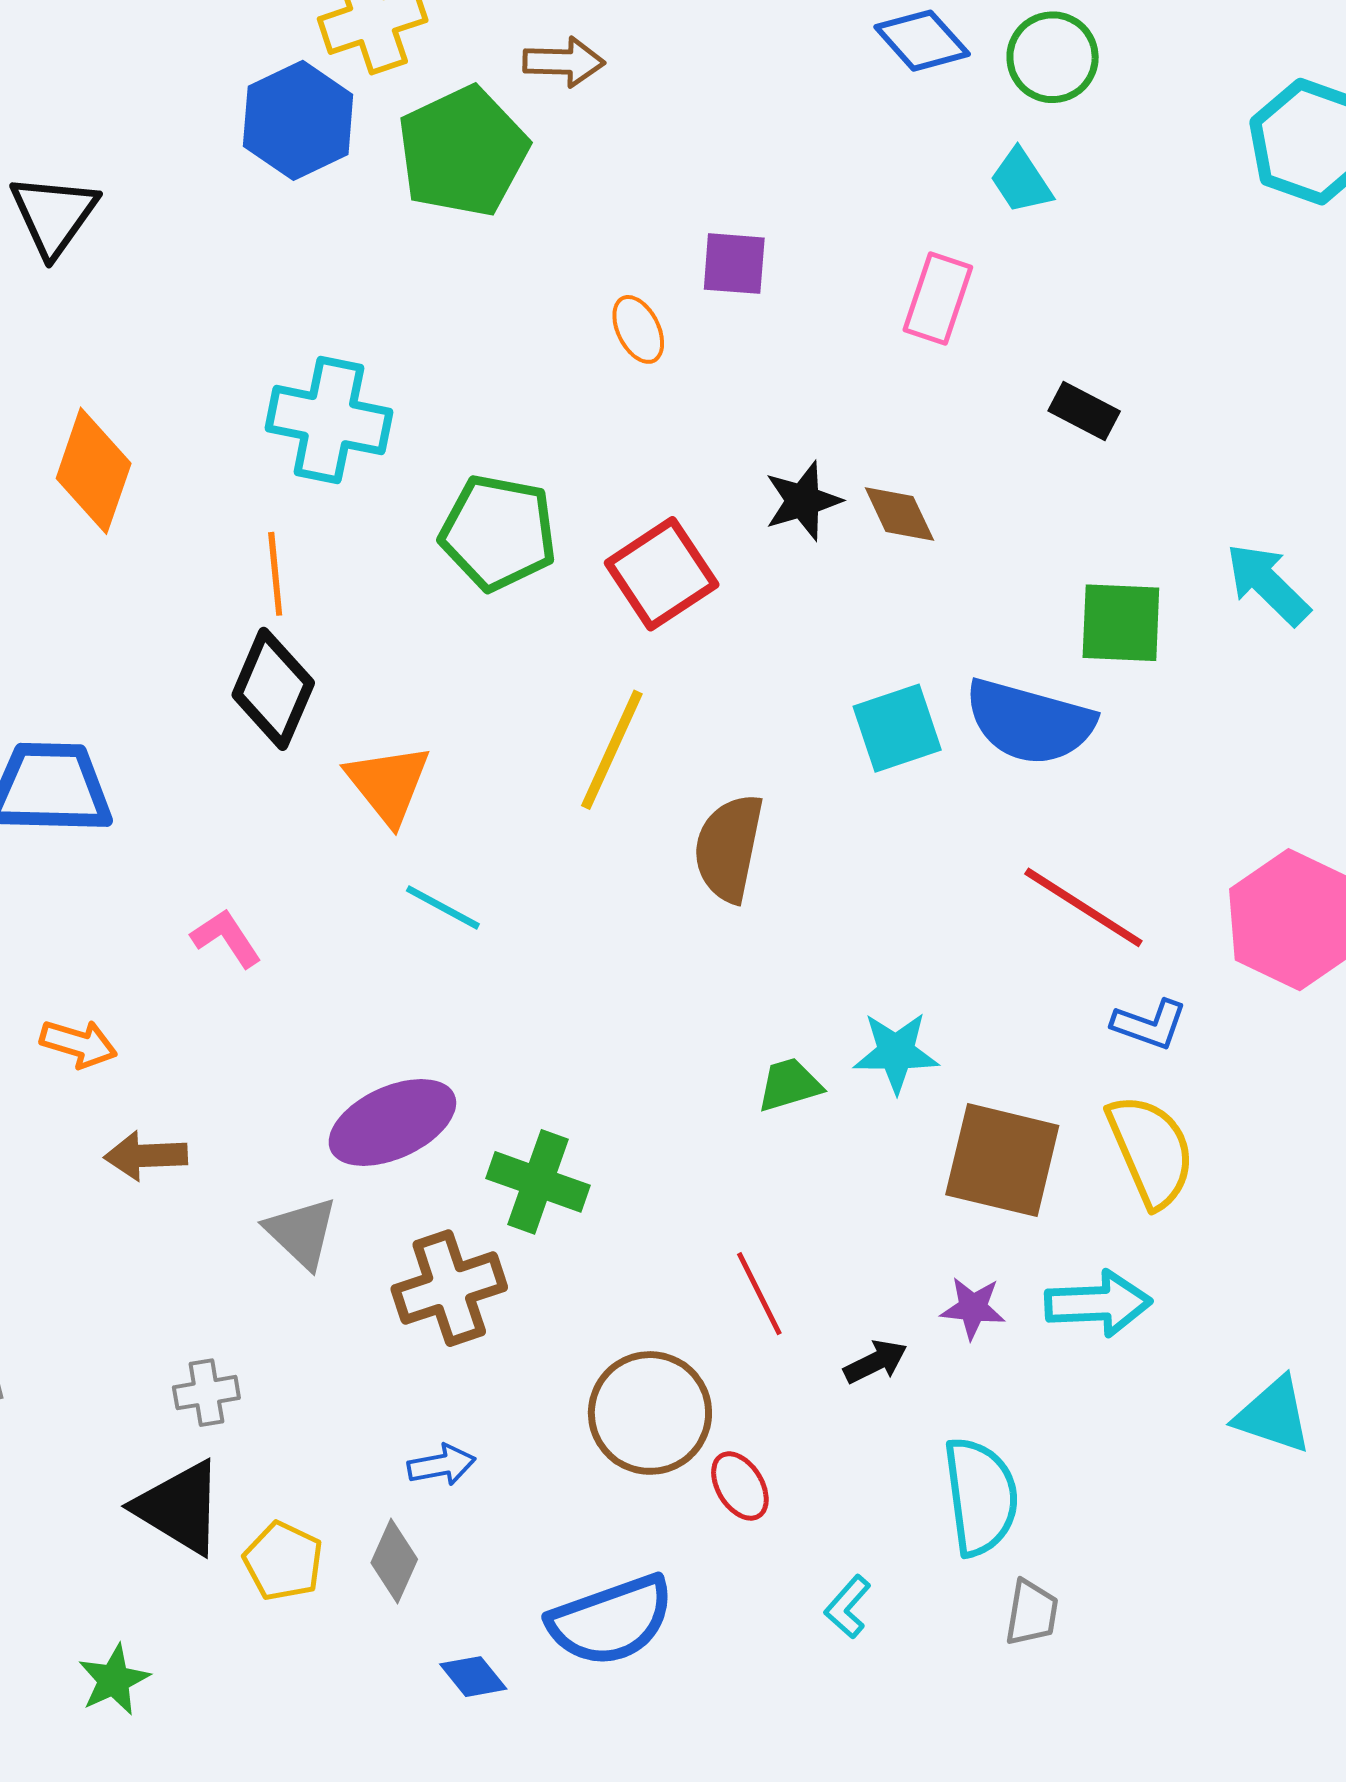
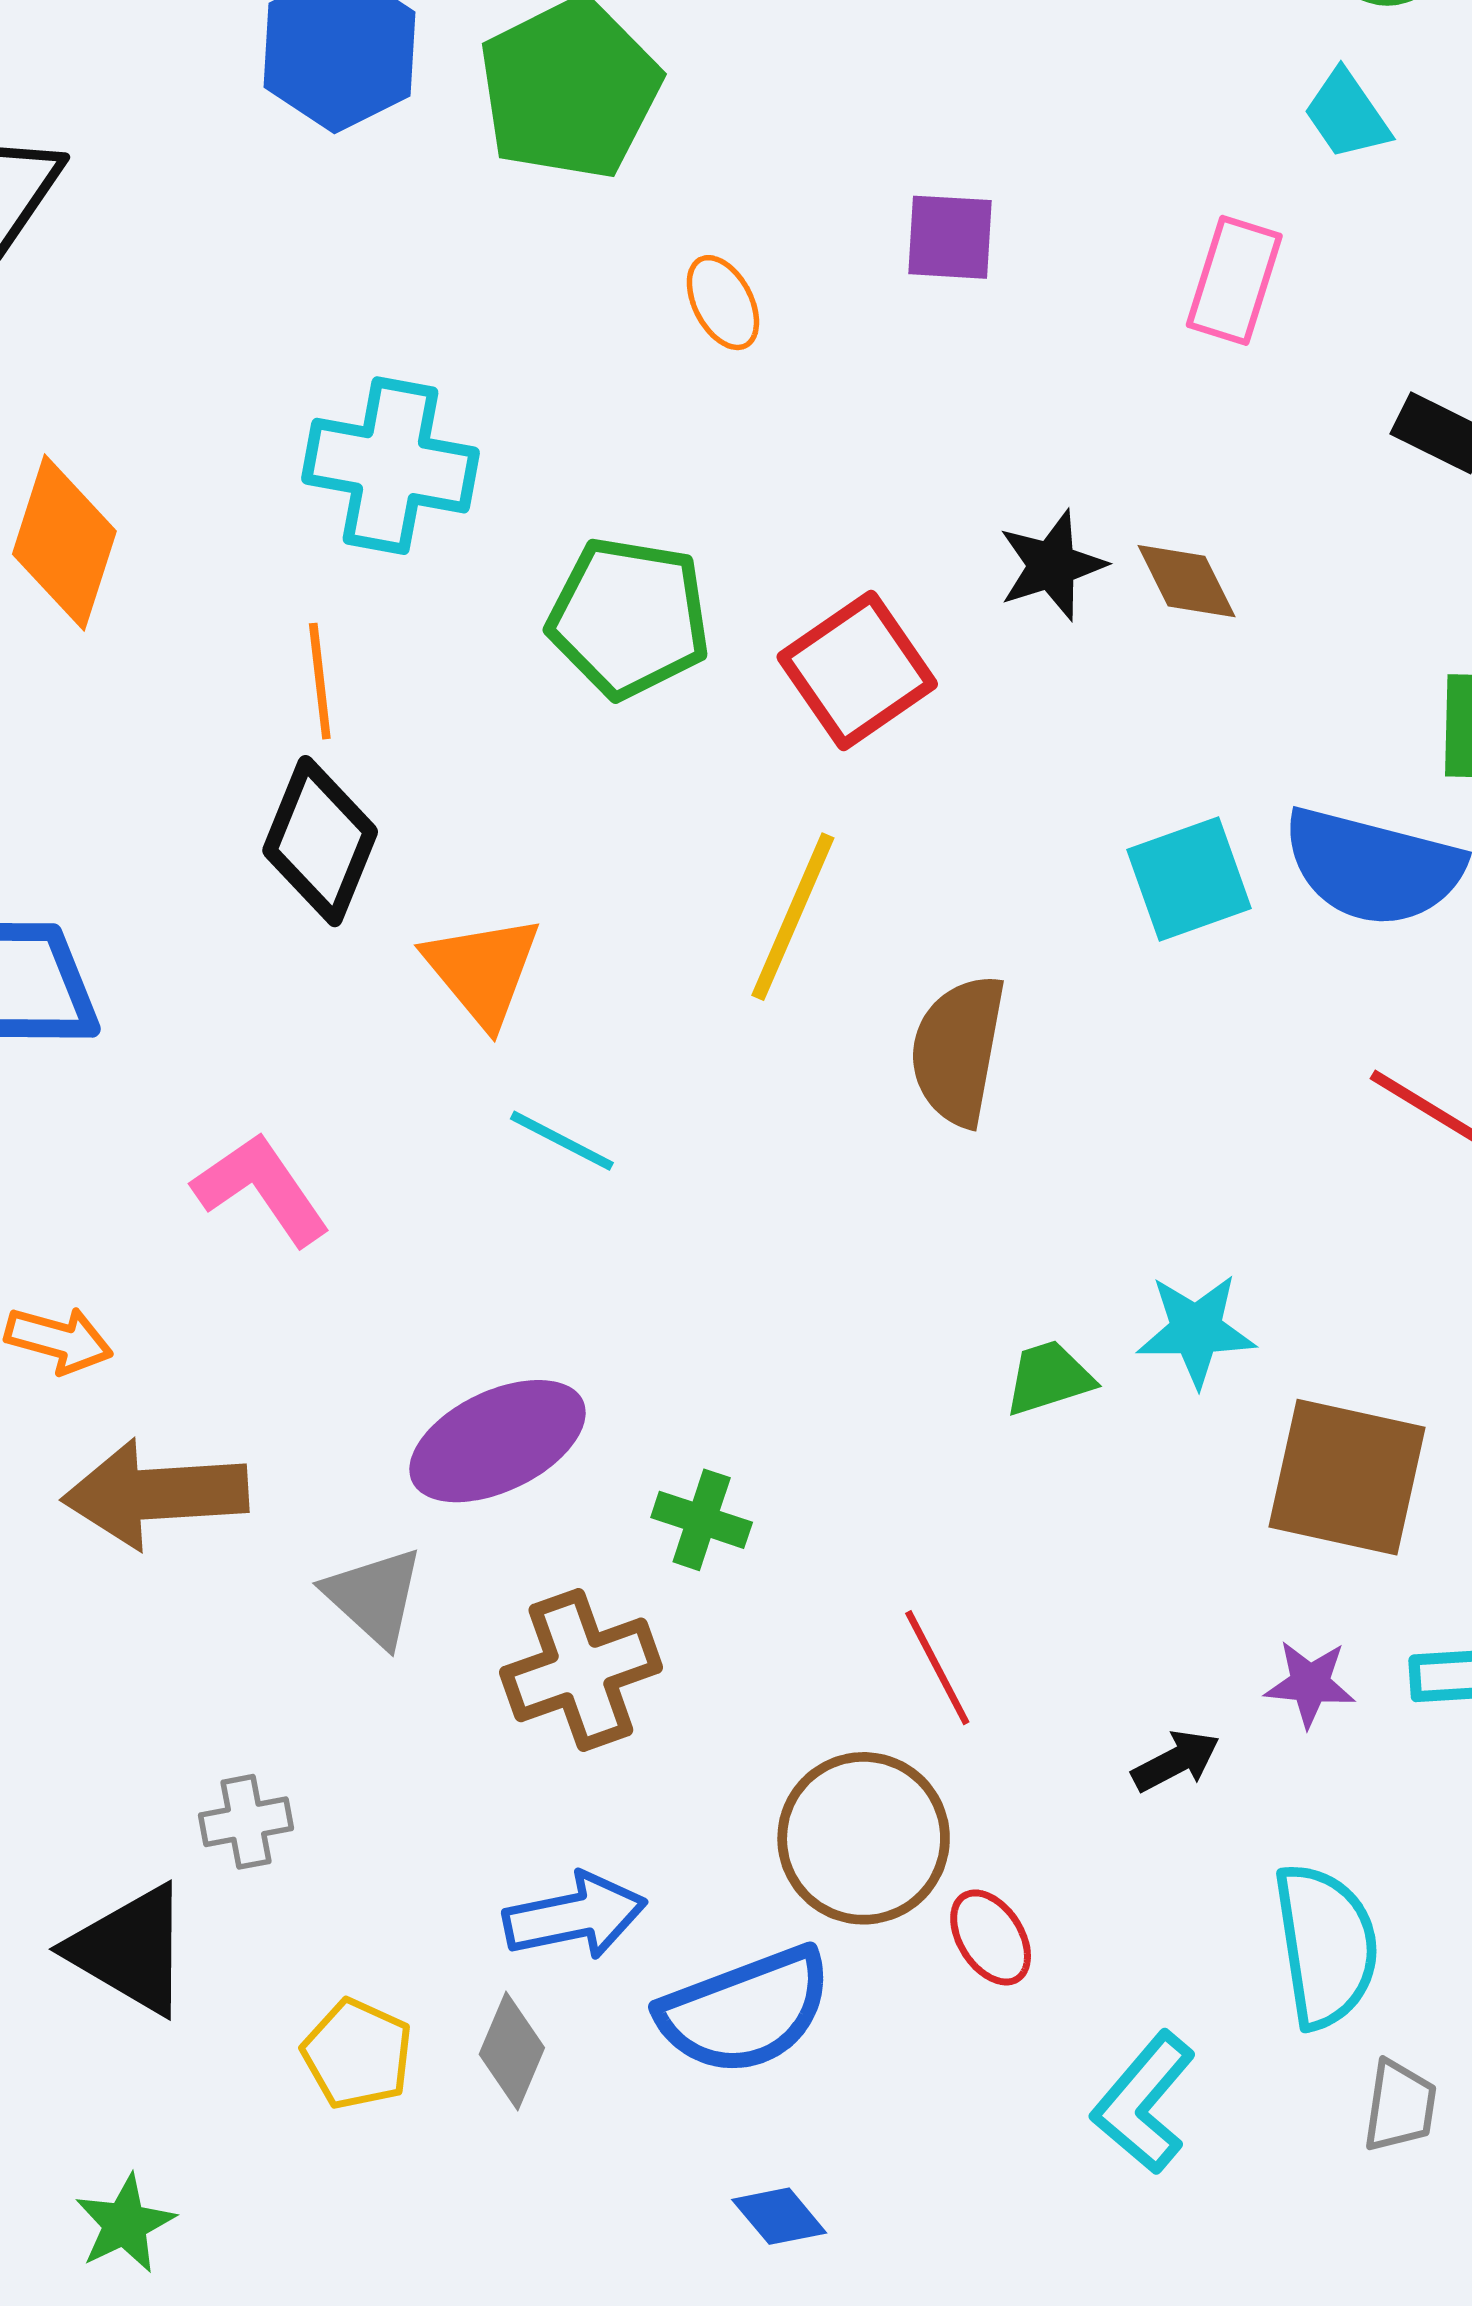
orange ellipse: (638, 329) -> (723, 303), moved
pink L-shape: (226, 938) -> (262, 1189), size x1.4
brown arrow: (146, 1156) -> (155, 1494), size x1.6
green cross: (538, 1182) -> (702, 1520), size x0.7
red line: (759, 1294) -> (937, 1668), moved
blue arrow: (442, 1465) -> (575, 1916), size x1.5
black triangle: (179, 1508) -> (130, 1950), moved
cyan L-shape: (848, 1607) -> (1144, 2103), size x1.6
blue semicircle: (611, 1620) -> (745, 2011), moved
blue diamond: (473, 1677) -> (779, 2216), moved

